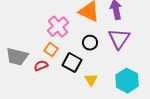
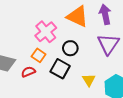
black circle: (90, 43) -> (70, 48), moved
yellow triangle: (91, 80) -> (89, 80), moved

